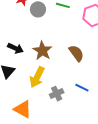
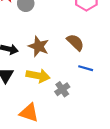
yellow arrow: (37, 77) -> (38, 76), turned -95
blue line: (82, 88) -> (86, 68), moved

